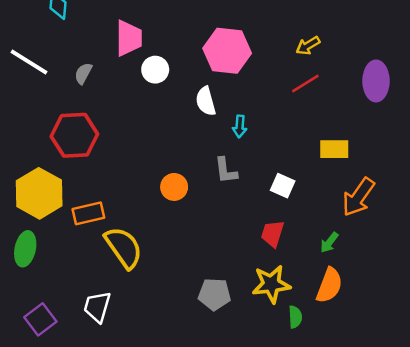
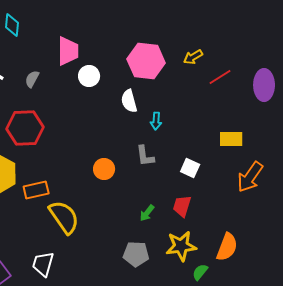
yellow arrow: (308, 46) -> (193, 57), moved
red line: (305, 84) -> (220, 77), moved
green arrow: (329, 242) -> (147, 213), moved
green semicircle: (295, 317) -> (200, 272), turned -138

